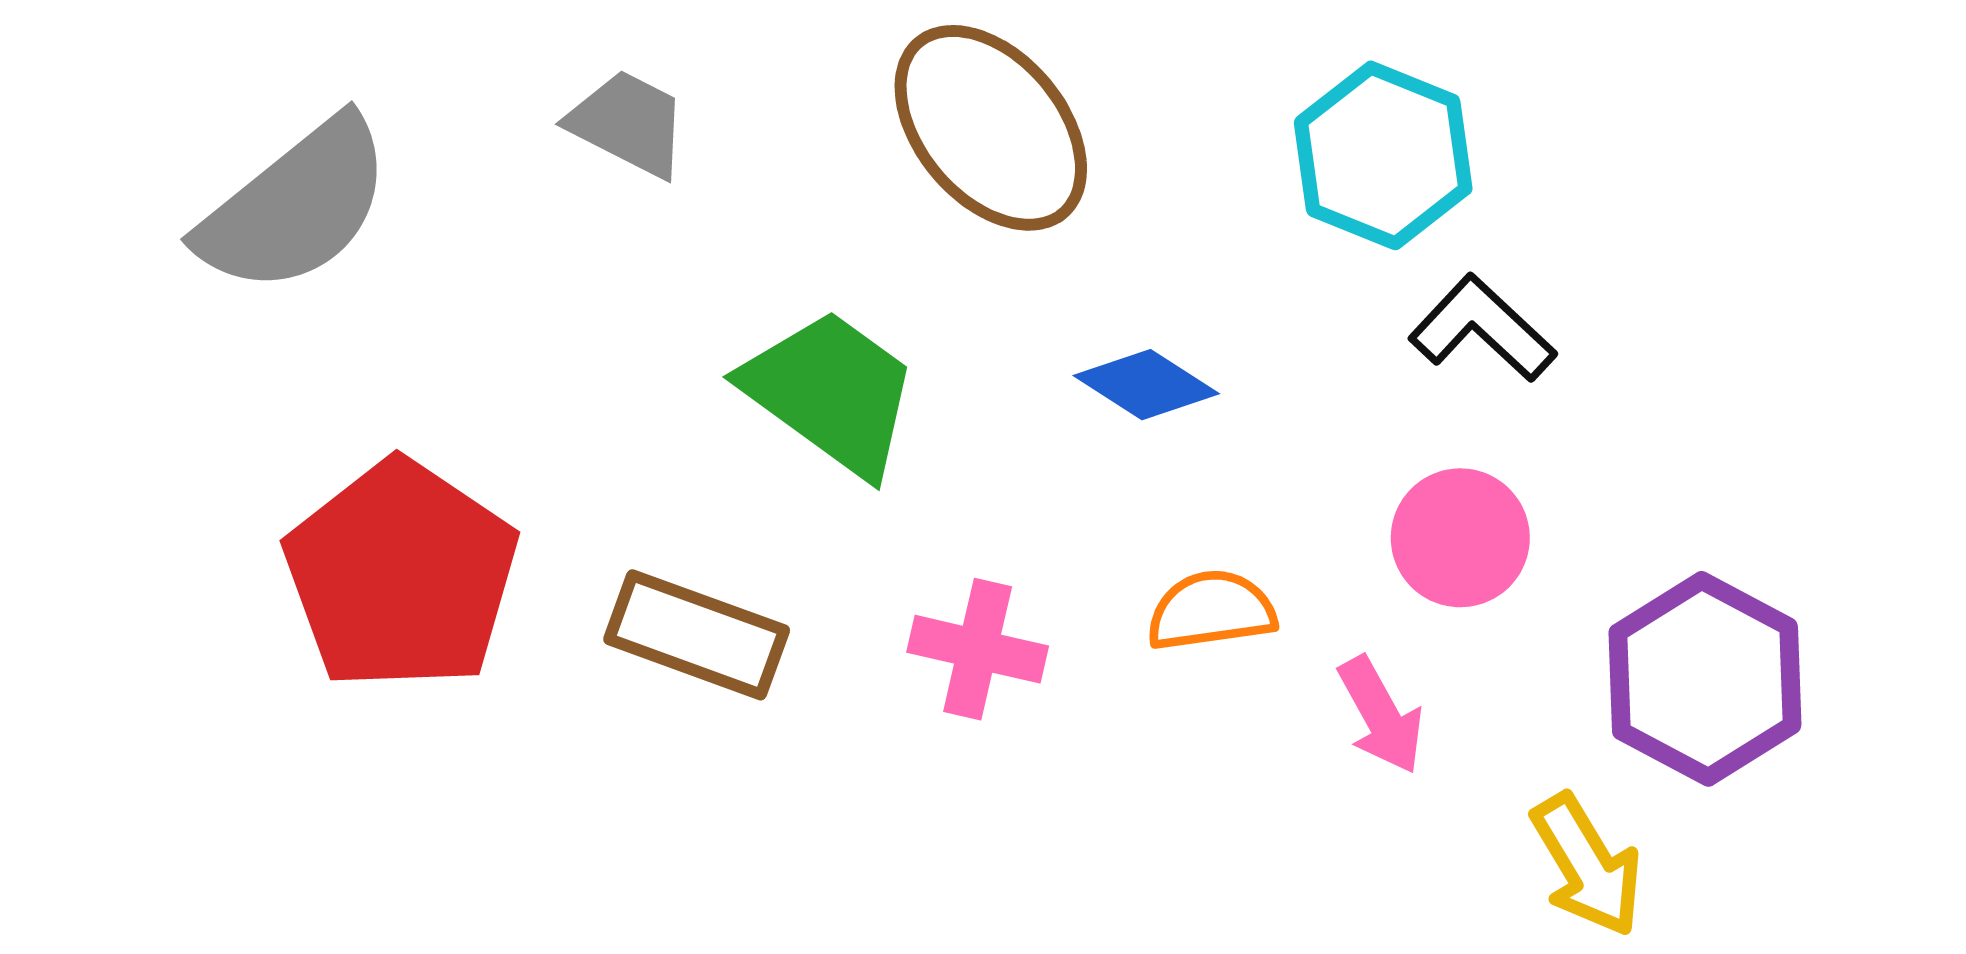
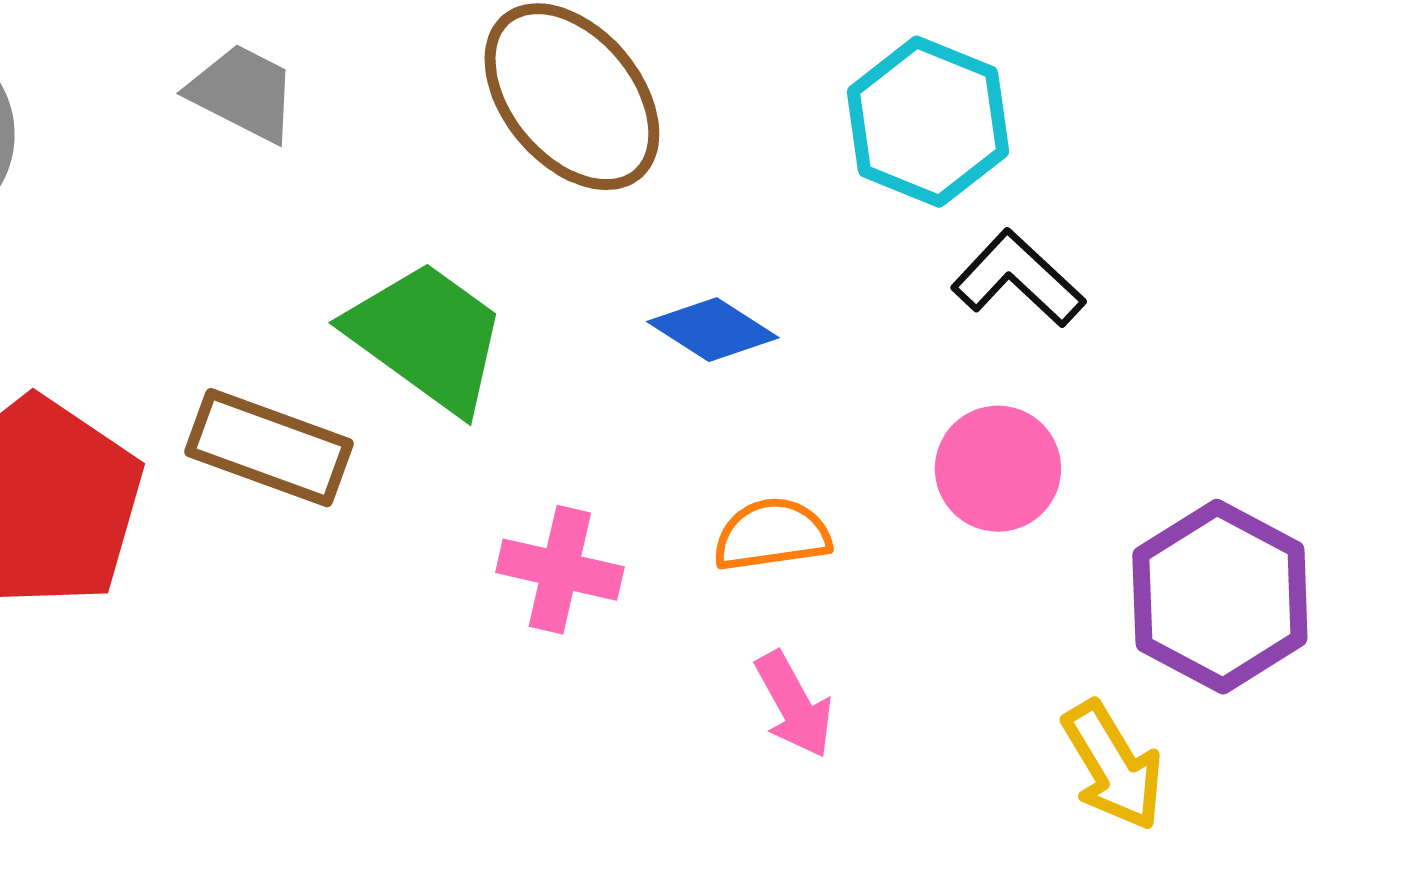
brown rectangle: (697, 635) -> (269, 448), moved
pink arrow: (1381, 715) -> (794, 705), moved

